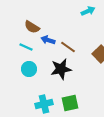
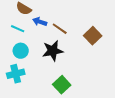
green square: (70, 103) -> (62, 85), turned -30
cyan cross: (44, 104) -> (16, 74), moved

